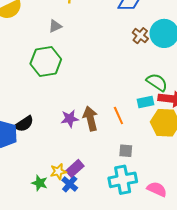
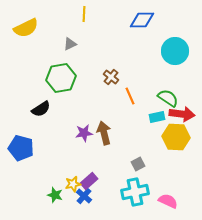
brown cross: (140, 36) -> (111, 77), moved
orange line: (118, 115) -> (130, 96), moved
black semicircle: (24, 124) -> (41, 109), moved
gray square: (126, 151) -> (138, 164), turned -32

